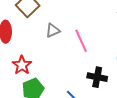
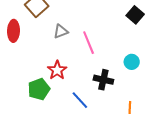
red star: (22, 65) -> (57, 70), moved

